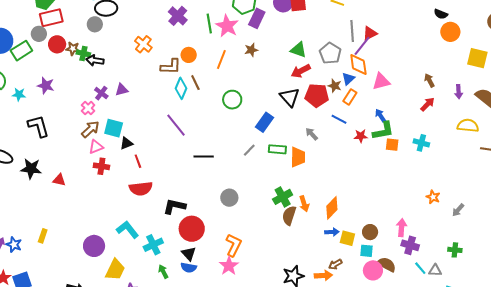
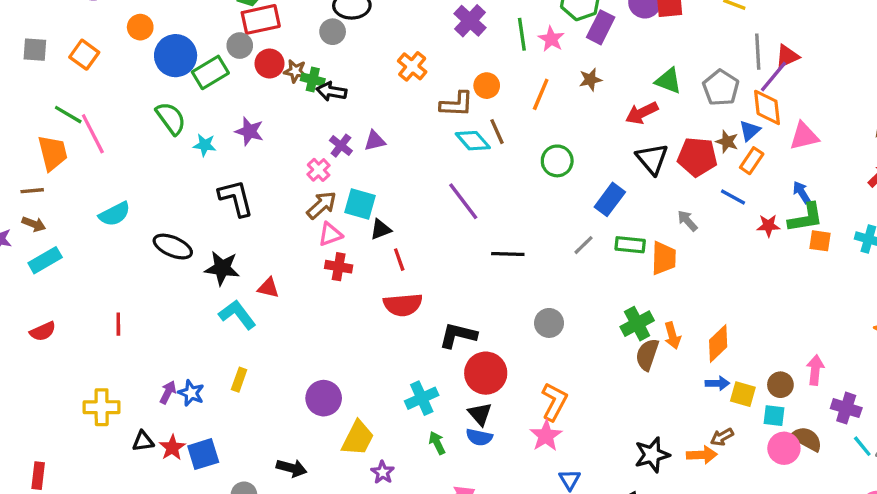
pink star: (227, 26) -> (551, 39), size x0.7
red arrow: (301, 71) -> (642, 113), moved
cyan diamond: (181, 88) -> (473, 141), turned -65
pink arrow: (401, 228) -> (815, 370), moved
cyan L-shape: (127, 230) -> (237, 315), moved

